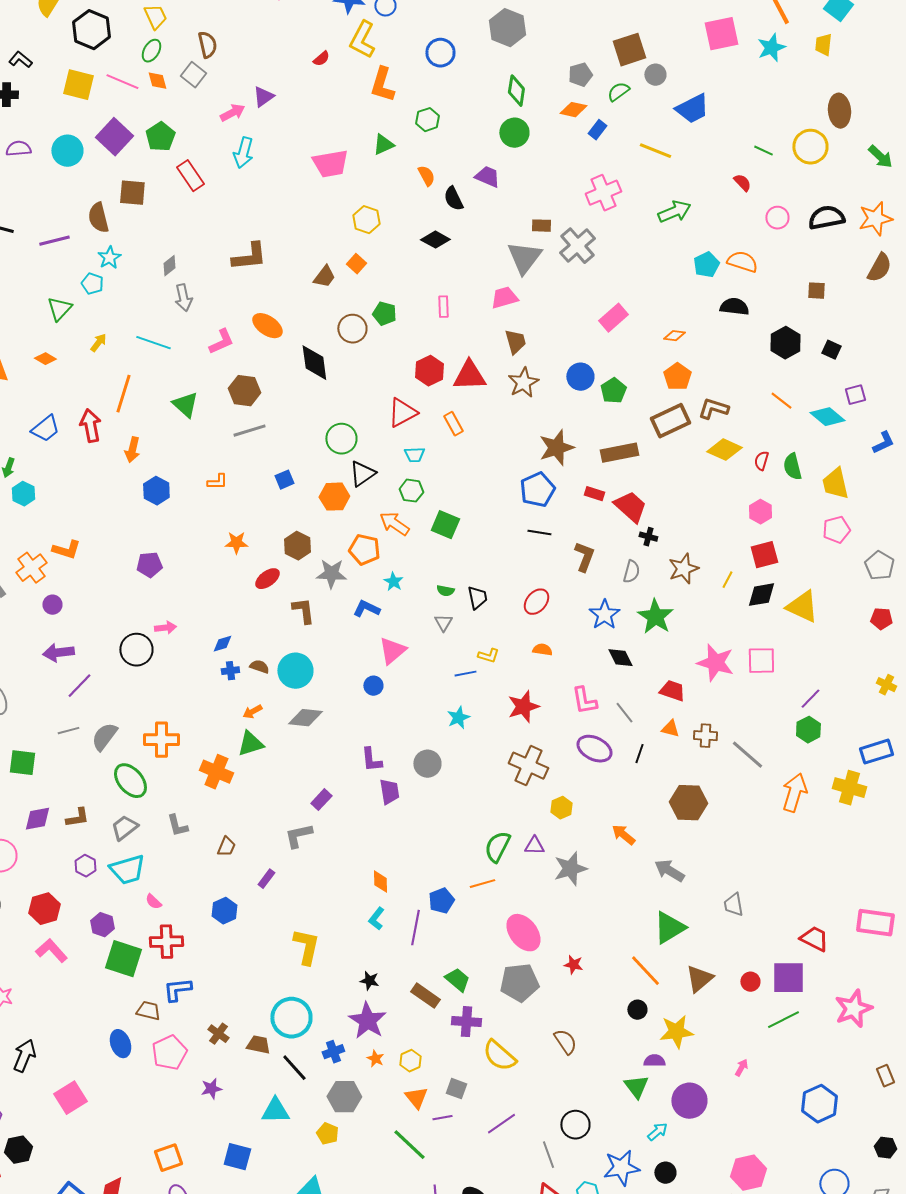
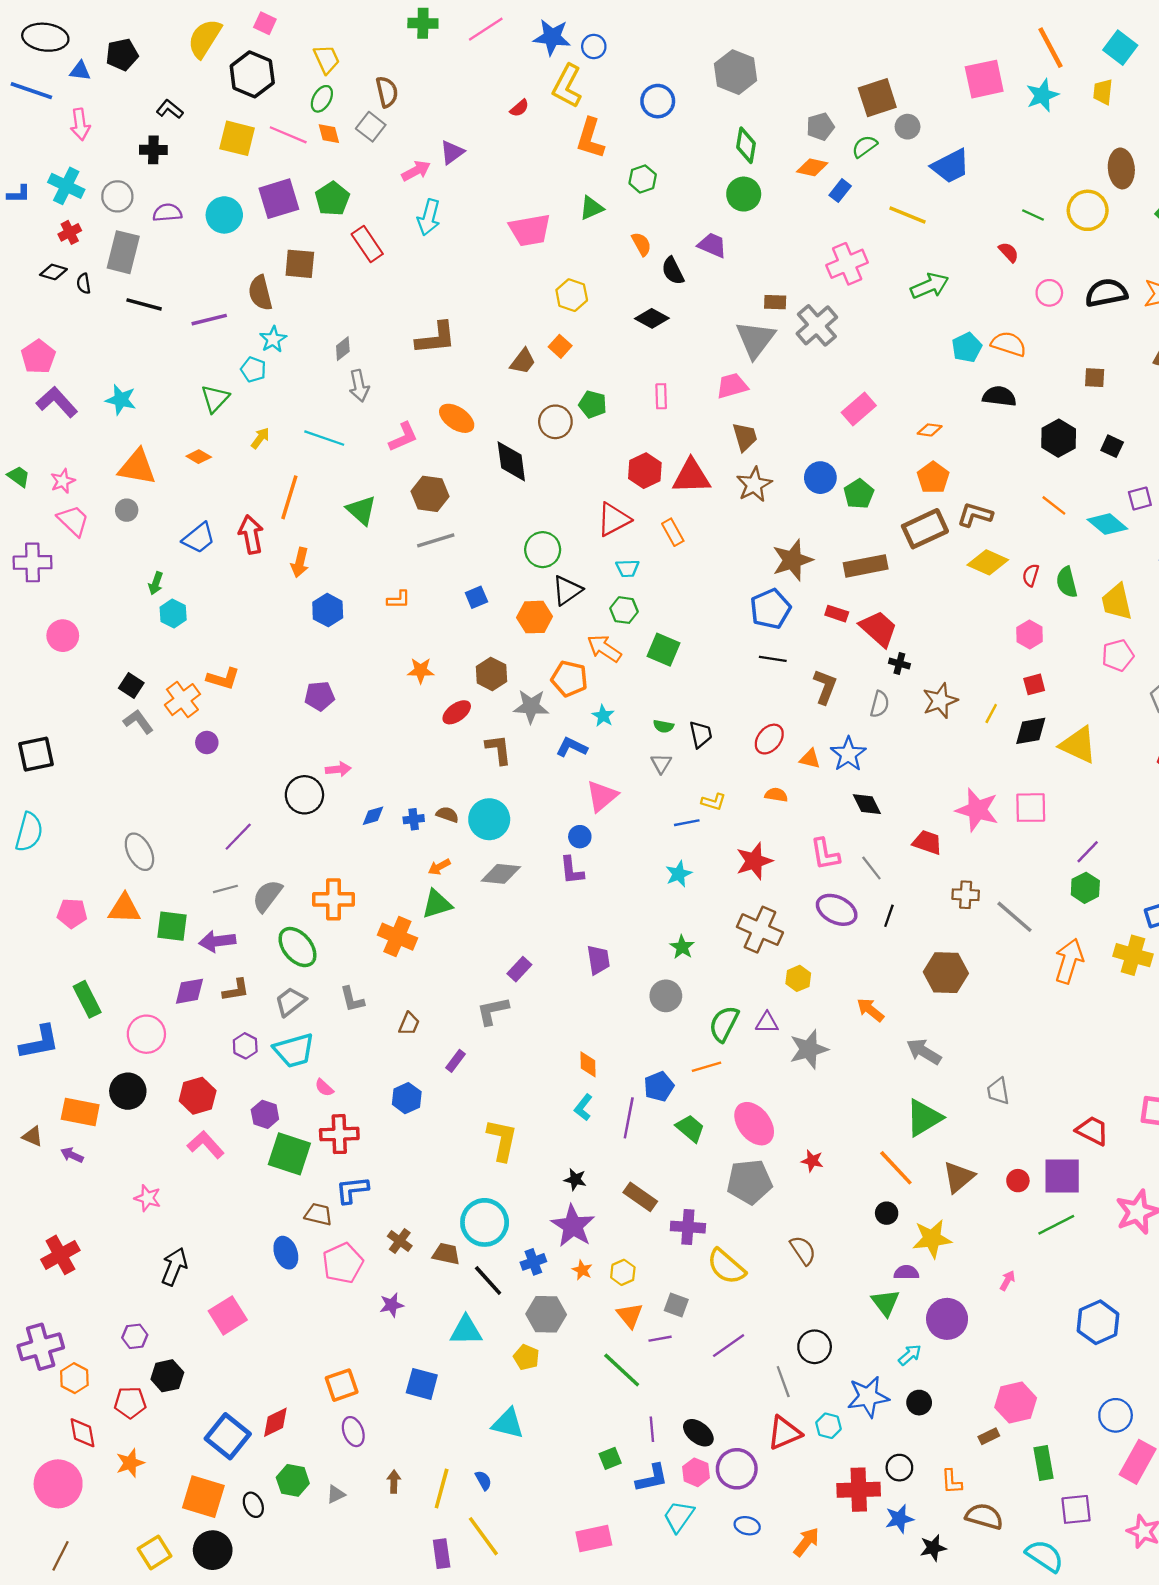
purple square: (114, 137) -> (279, 199), turned 30
red square: (764, 555) -> (1034, 684), size x0.7
green star: (655, 617) -> (682, 947), moved, size x0.6
blue diamond: (222, 644) -> (373, 816), moved
purple arrow: (58, 653) -> (217, 941), moved
orange triangle: (670, 729) -> (810, 759), moved
purple L-shape: (371, 760) -> (572, 870), moved
gray circle: (427, 764) -> (666, 996), moved
green trapezoid: (457, 980) -> (690, 1128), moved

